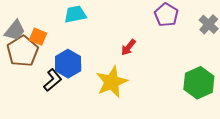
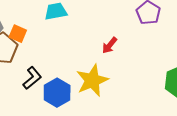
blue hexagon: (68, 64) -> (57, 93), moved

